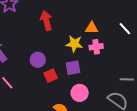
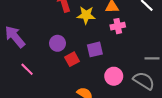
yellow star: (74, 44) -> (86, 15), moved
pink circle: (80, 93) -> (114, 76), moved

